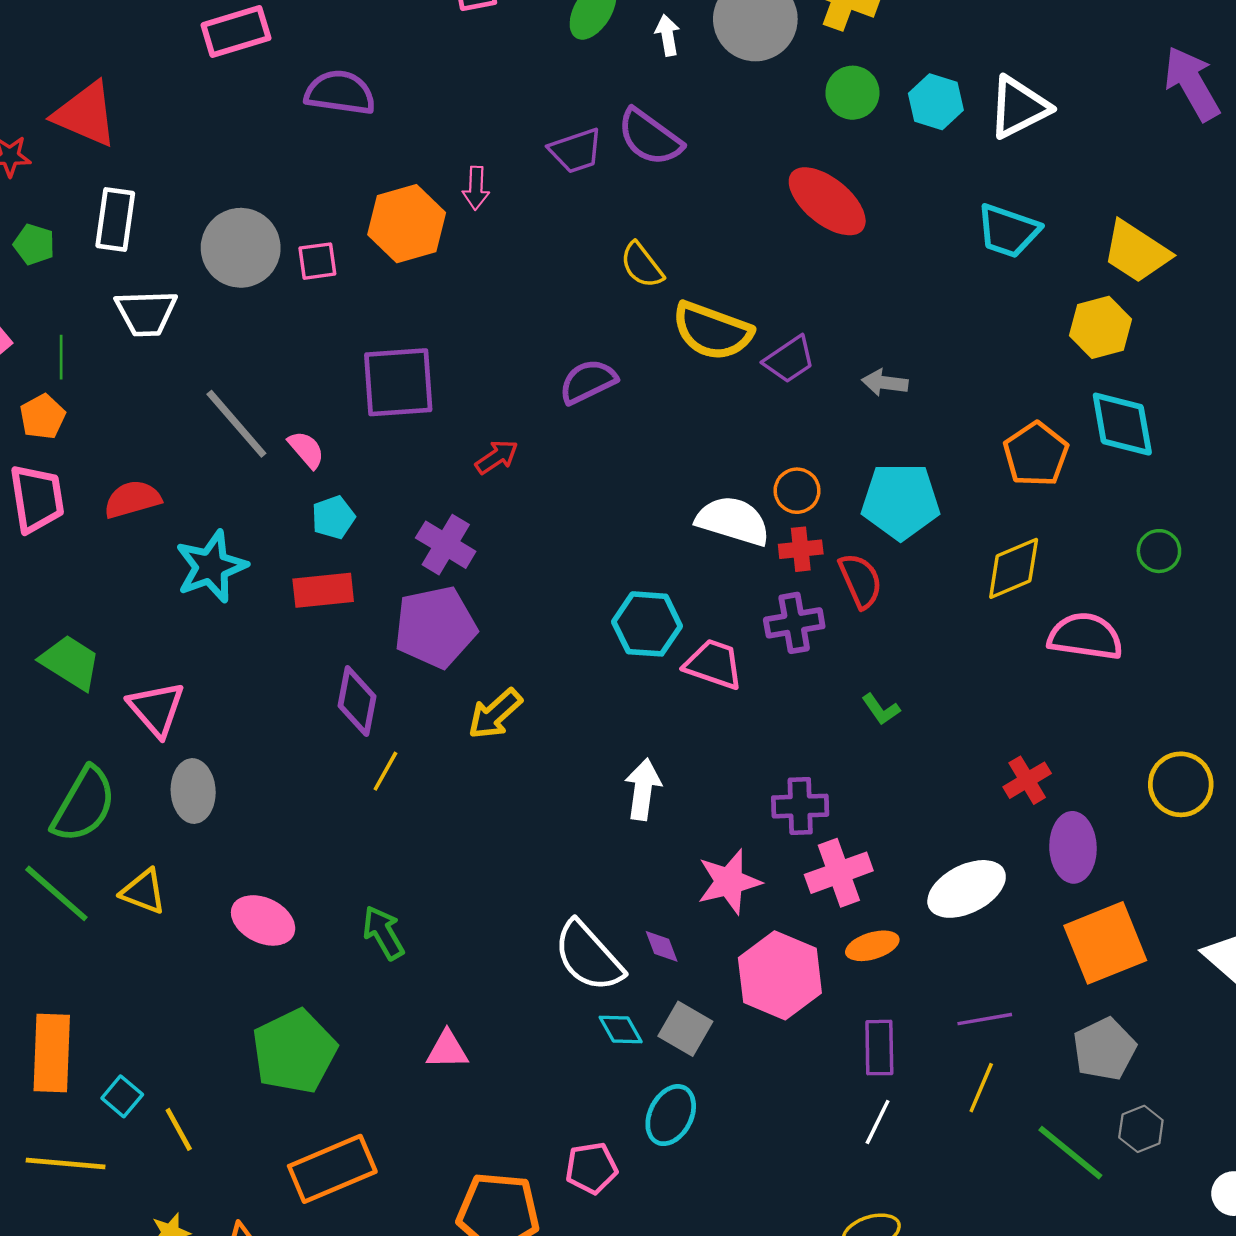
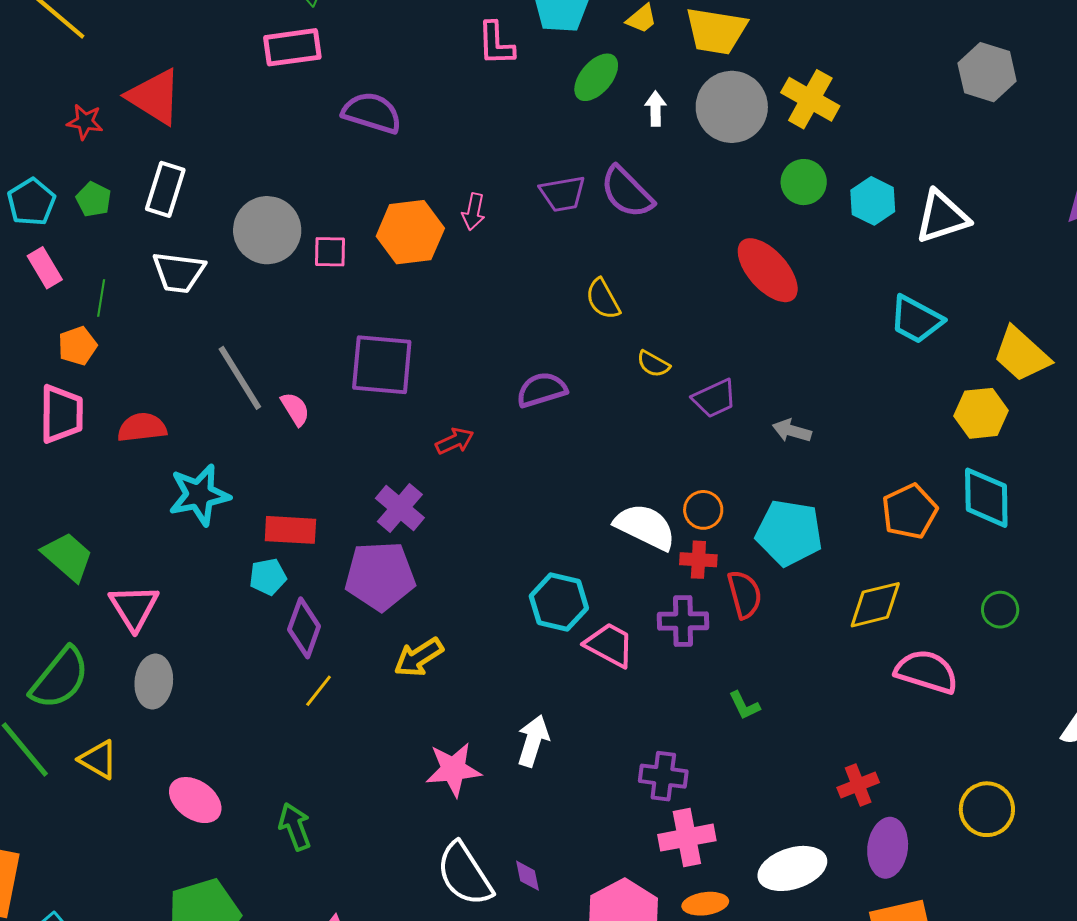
yellow semicircle: (712, 331) -> (653, 364), size x0.5
cyan pentagon: (333, 517) -> (268, 577), moved
pink star: (729, 882) -> (453, 769), moved

